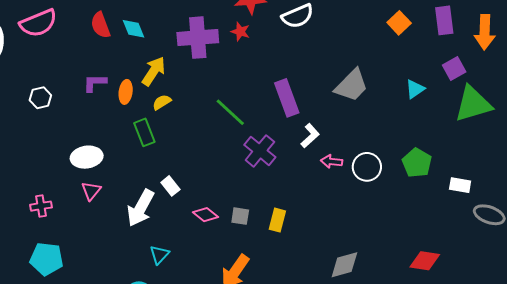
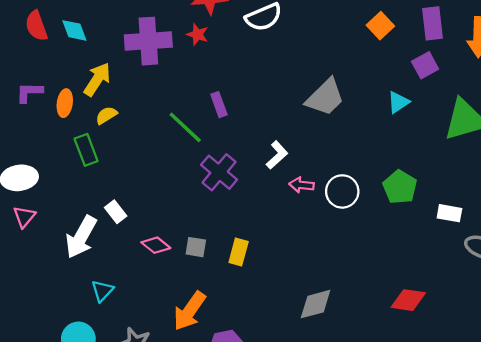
purple square: (454, 69) -> (425, 65), moved
purple rectangle: (287, 98) -> (219, 105), moved, size x0.6

